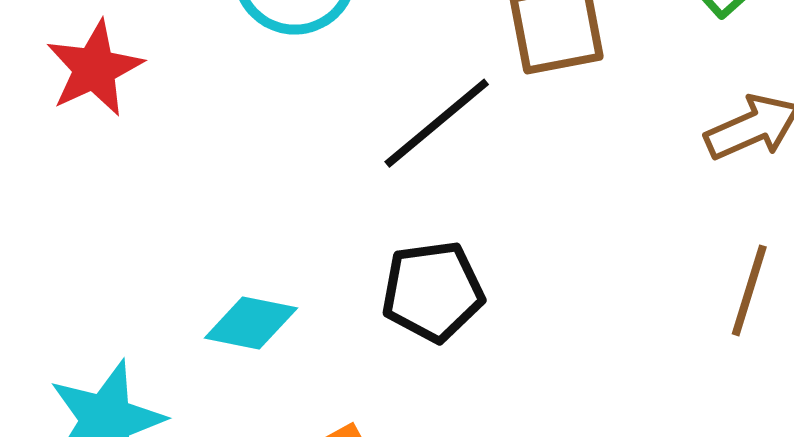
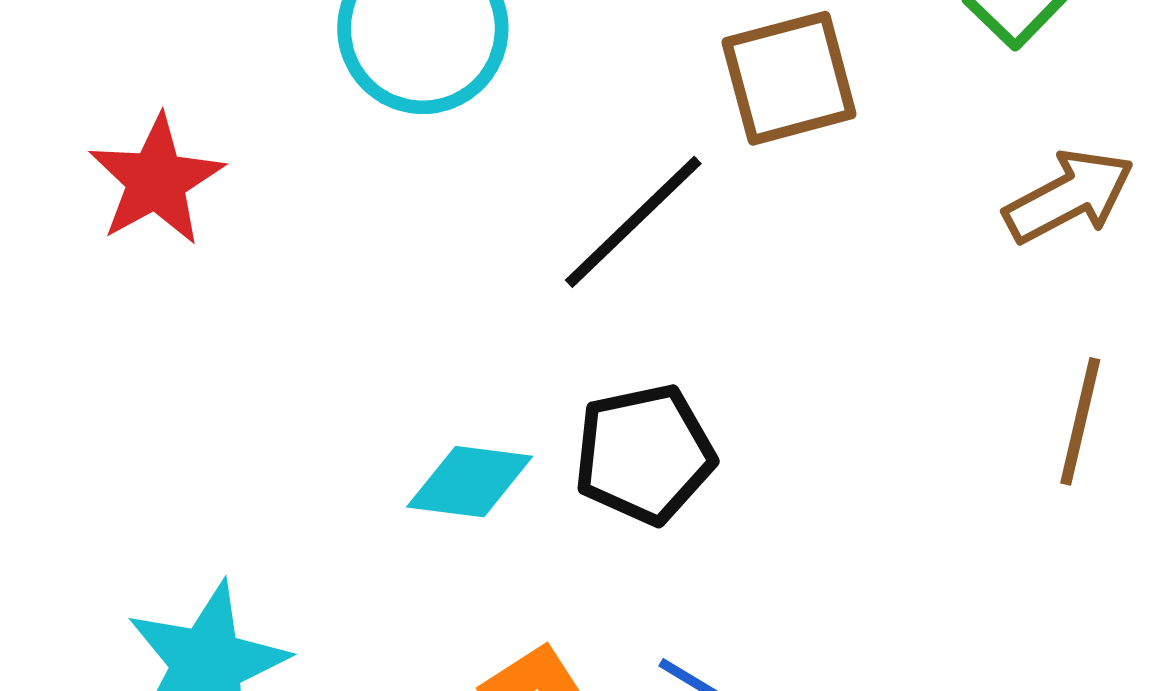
cyan diamond: (251, 323) -> (470, 482), moved

